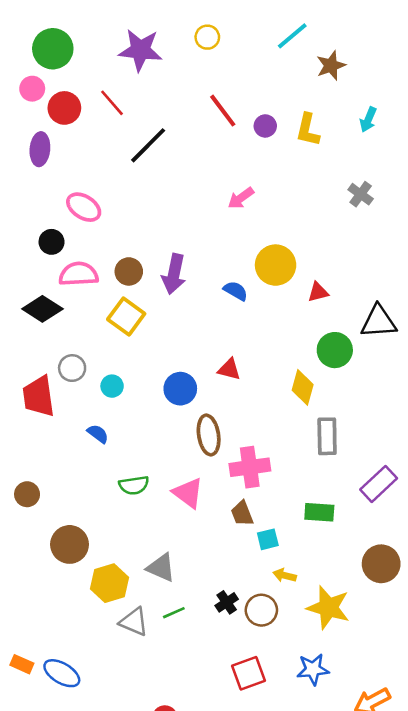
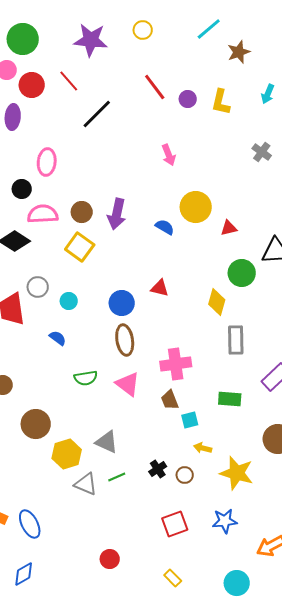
pink arrow: (241, 198) -> (169, 155), turned -75
pink ellipse: (84, 207) -> (47, 162), turned 64
brown ellipse: (209, 435) -> (125, 340), moved
brown circle: (261, 610) -> (185, 475), size x0.7
blue ellipse: (62, 673) -> (30, 524), turned 32

